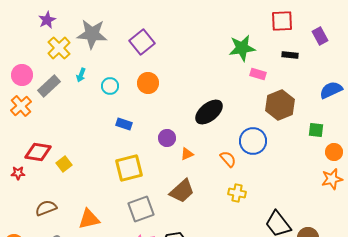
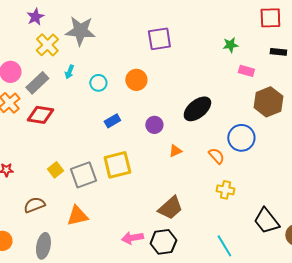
purple square: (142, 42) -> (159, 39), moved, turned 30
green star: (242, 48) -> (230, 45), size x0.6
blue rectangle: (124, 124) -> (112, 121), turned -49
purple circle: (167, 138) -> (154, 125), moved
red diamond: (38, 152) -> (40, 115), moved
yellow square: (64, 164) -> (55, 170), moved
brown trapezoid: (182, 191) -> (170, 208), moved
gray square: (141, 209) -> (83, 175), moved

